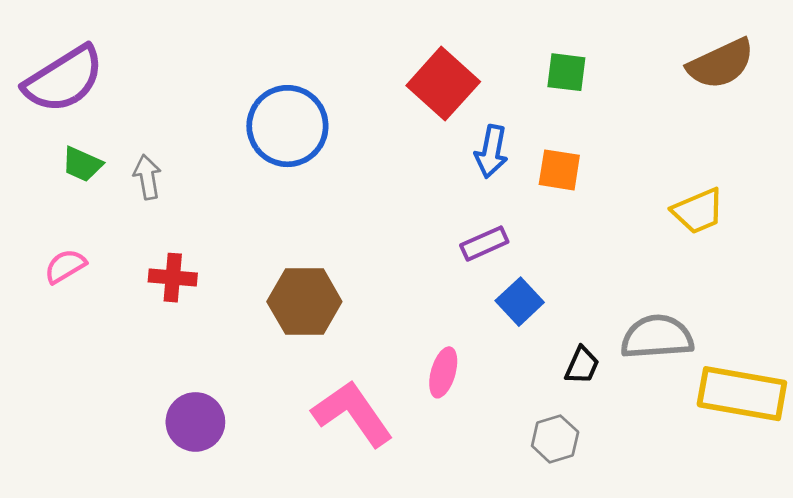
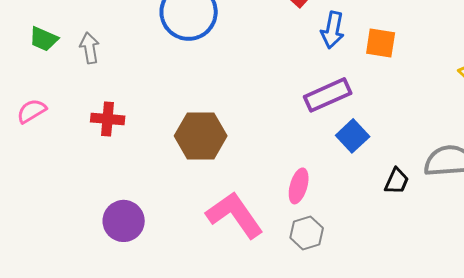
purple rectangle: (484, 244) -> (328, 95), size x1.4
gray hexagon: (555, 439) -> (307, 233), moved

